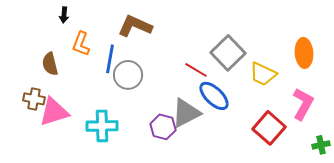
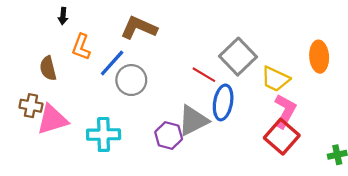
blue line: (110, 59) -> (112, 63), turned 32
blue ellipse: (214, 96) -> (223, 102), turned 56
pink L-shape: (303, 104) -> (285, 111), moved

